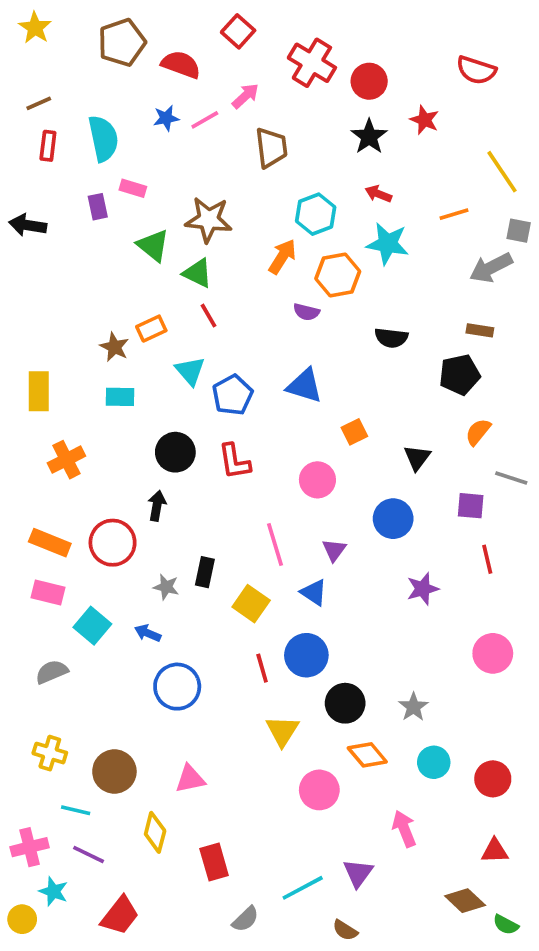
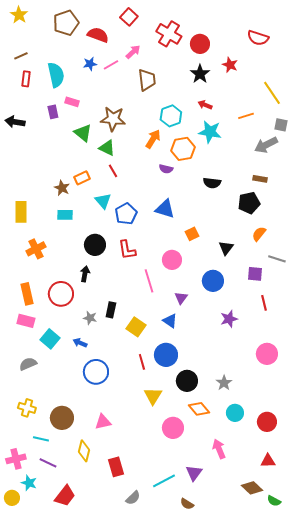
orange rectangle: (50, 543) -> (27, 294), turned 55
pink line: (275, 544) -> (149, 281), moved

